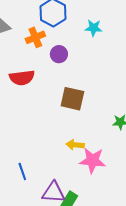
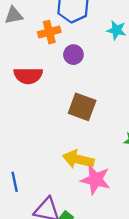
yellow arrow: (75, 145) -> (78, 159), size x1.5

